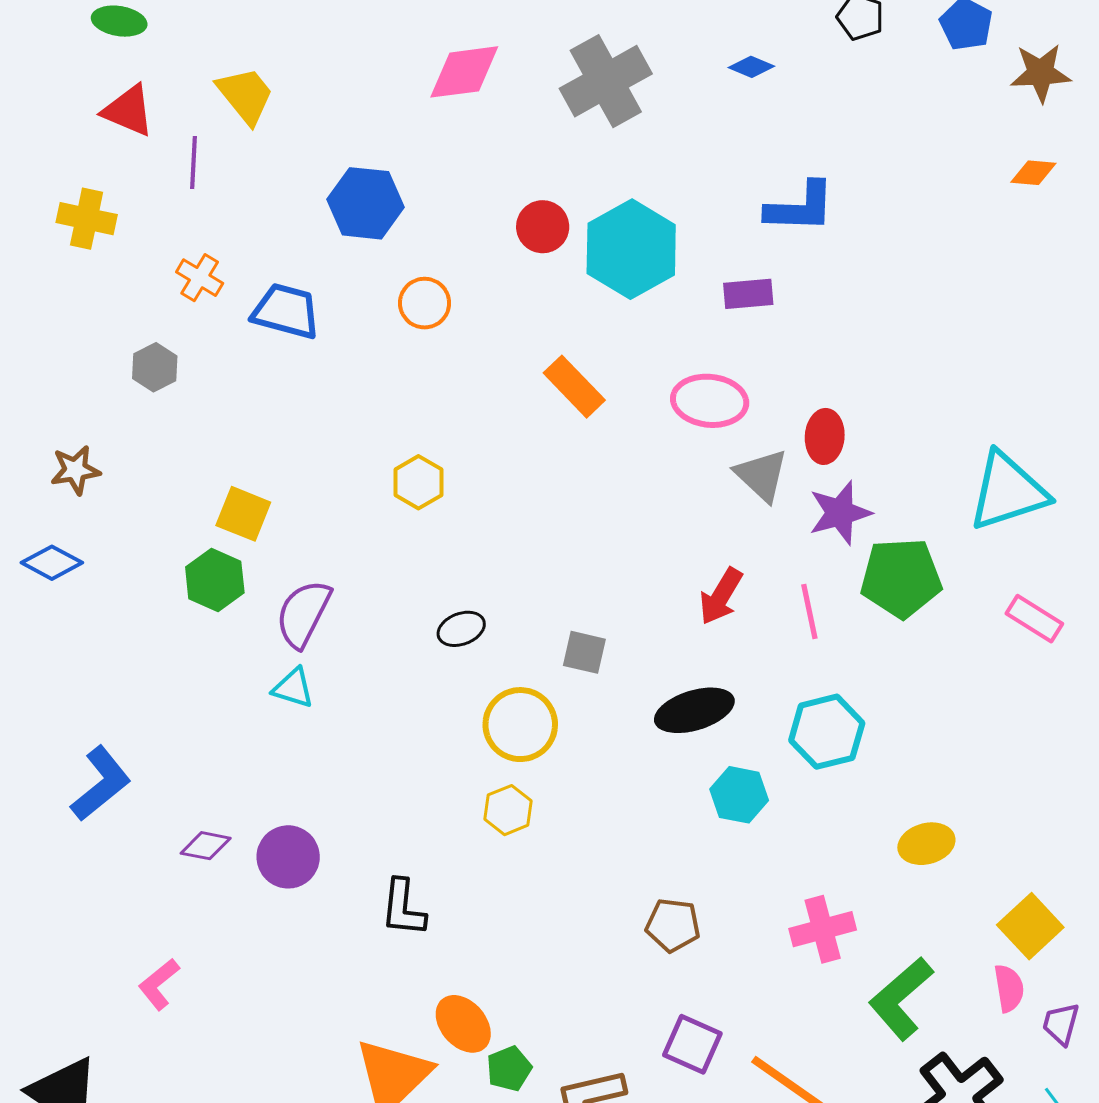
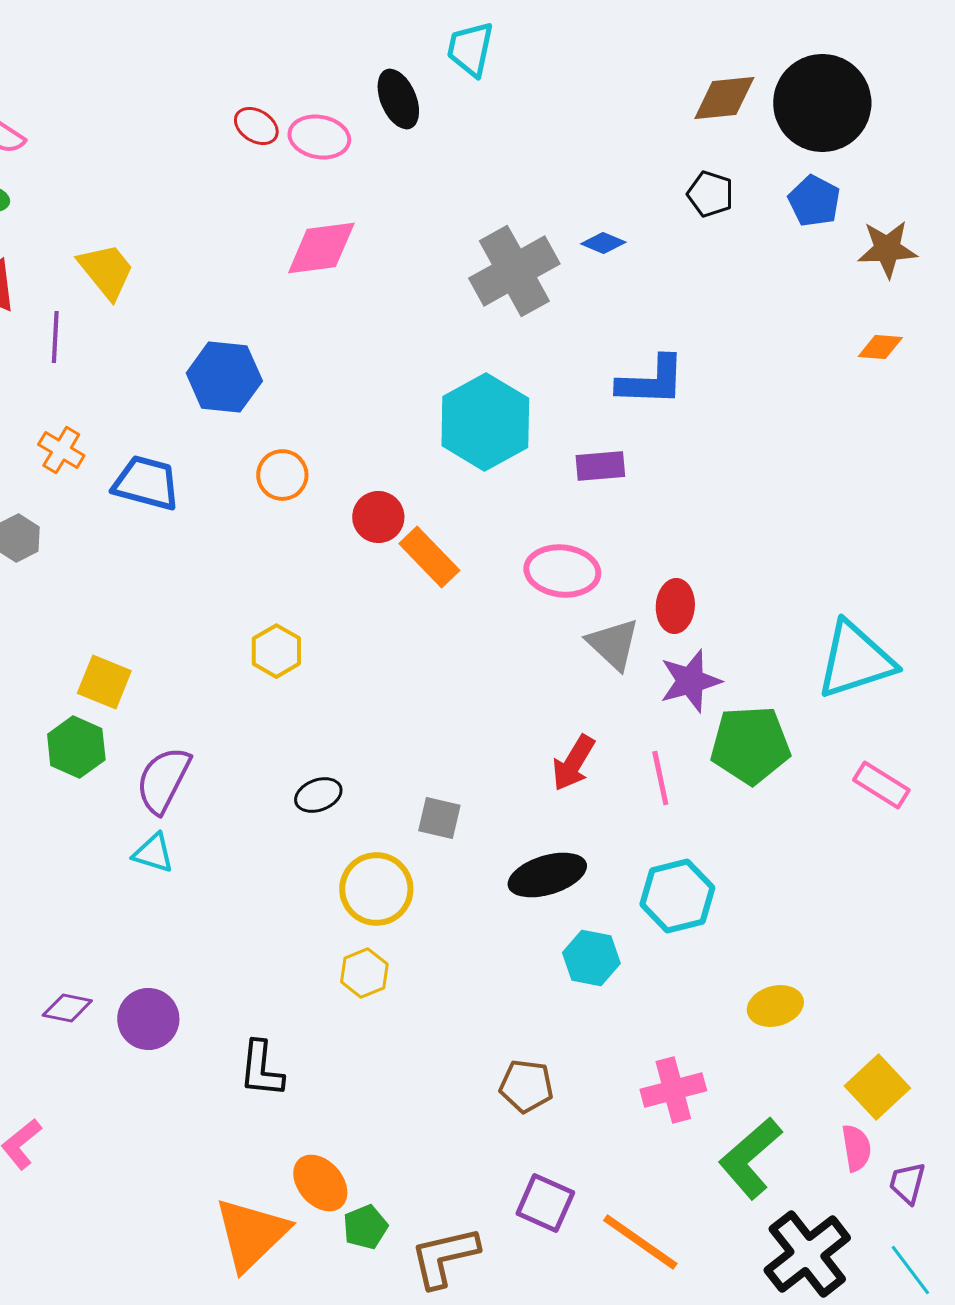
gray cross: (606, 81) -> (514, 271), moved
red circle: (543, 227) -> (378, 517), moved

